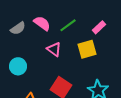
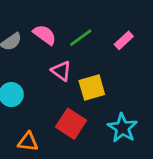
yellow square: (87, 49) -> (92, 88), moved

